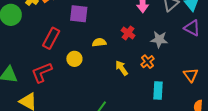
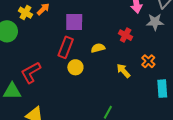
red rectangle: (51, 38) -> (66, 47), moved
gray star: (159, 39) -> (155, 22), moved
red L-shape: (42, 72) -> (31, 72), moved

